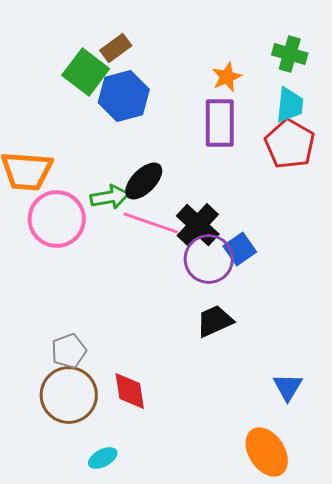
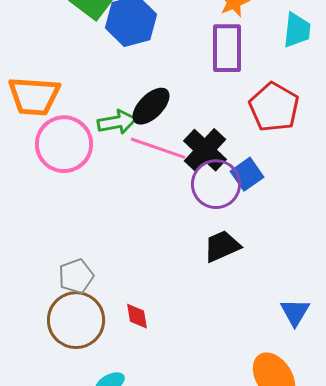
red pentagon: (290, 144) -> (274, 107), moved
red diamond: (130, 391) -> (137, 316), size x0.7

